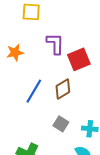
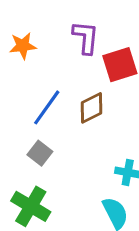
gray square: (61, 124) -> (40, 153), moved

